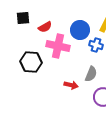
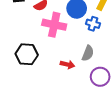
black hexagon: (31, 62) -> (27, 54), moved

